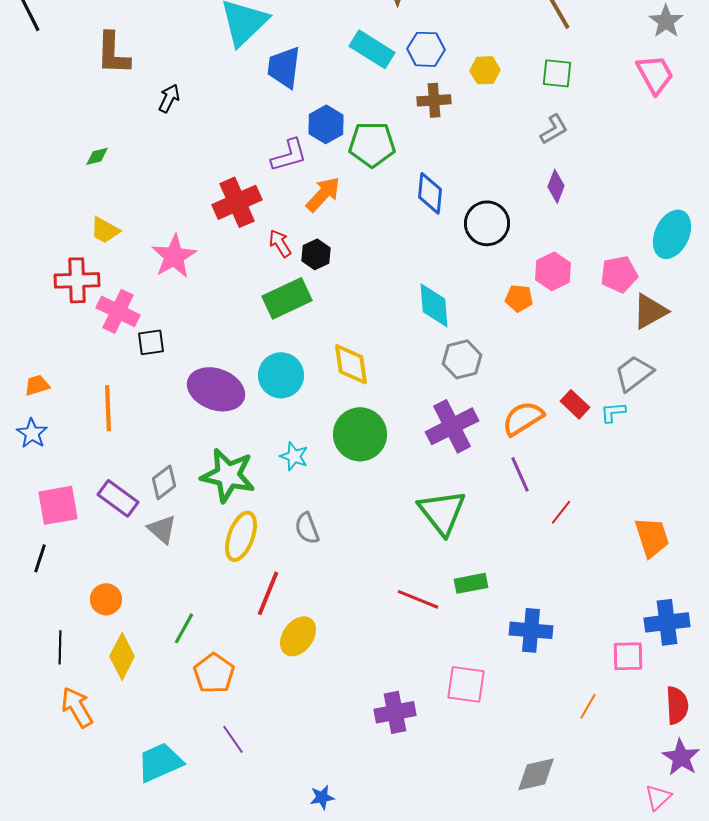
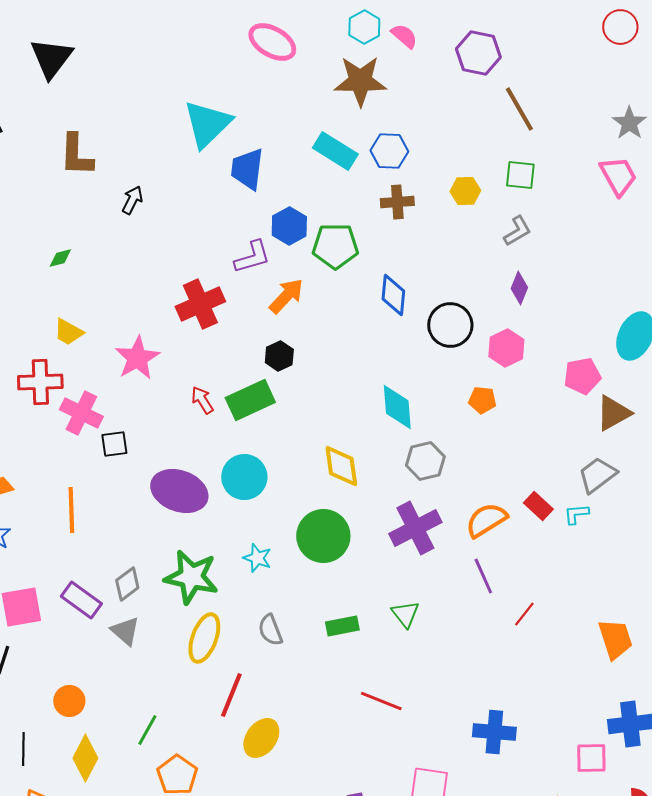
yellow hexagon: (485, 70) -> (465, 191), moved
red arrow: (280, 243) -> (202, 400), moved
pink hexagon: (553, 271) -> (506, 348), moved
yellow diamond: (351, 364) -> (341, 466), moved
green triangle: (442, 512) -> (405, 614), size x0.6
green rectangle: (471, 583) -> (342, 626), moved

